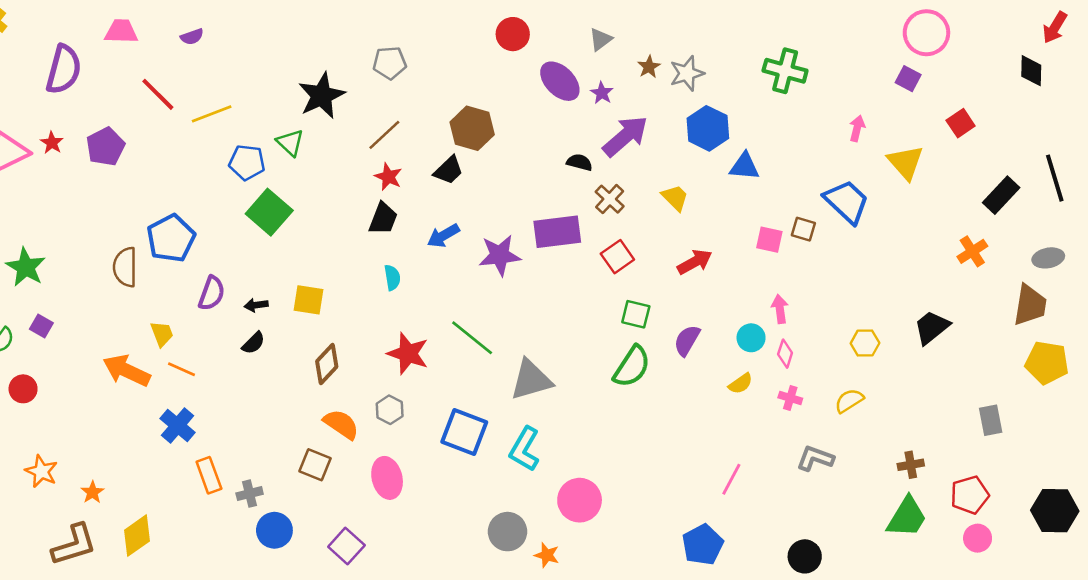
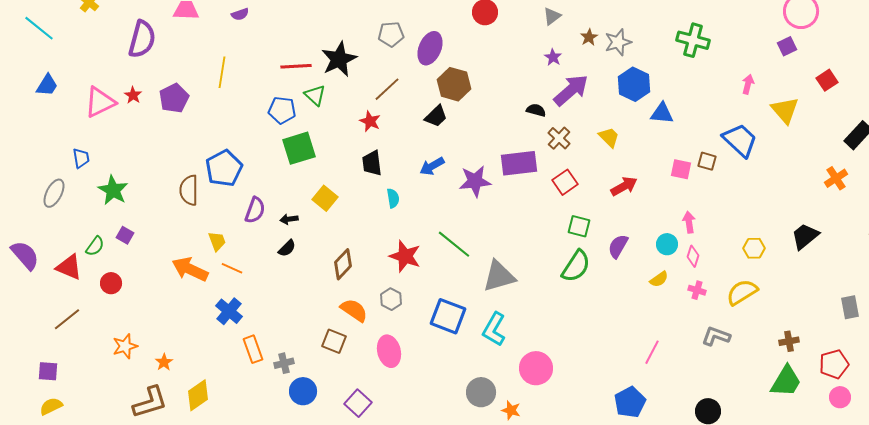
purple square: (908, 79) -> (787, 46), turned 36
purple ellipse: (560, 81) -> (430, 48), moved, turned 68
red line: (158, 94) -> (296, 66), moved, turned -48
yellow line: (212, 114) -> (222, 72), moved, turned -60
red star: (388, 177) -> (370, 121), moved
green square: (269, 212) -> (299, 148), turned 32
black trapezoid: (383, 219) -> (372, 163), moved, turned 152
yellow square: (308, 300) -> (325, 198), moved, turned 30
yellow semicircle: (849, 401) -> (742, 292), size x1.4
orange star: (41, 471) -> (125, 346), turned 30

